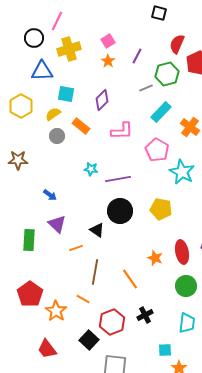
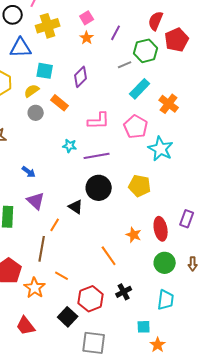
pink L-shape: (122, 131) -> (99, 121), moved
orange line: (76, 248) -> (55, 225), turned -40
brown line: (95, 272) -> (42, 249), moved

